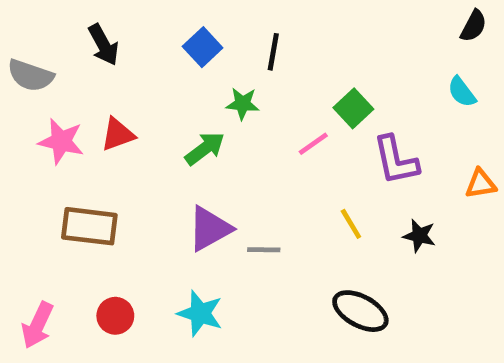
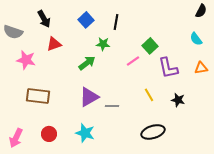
red triangle: (118, 134) -> (54, 44), moved
orange triangle: (481, 184) -> (201, 68), moved
black ellipse: (360, 311) -> (153, 132), turned -45

